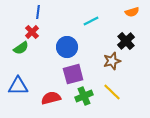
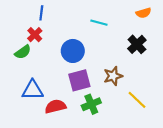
cyan line: (91, 21) -> (99, 23), turned 42
brown star: (112, 61) -> (113, 76), moved
blue triangle: (18, 86) -> (33, 90), moved
yellow line: (112, 92) -> (137, 100), moved

